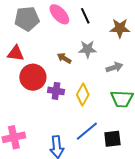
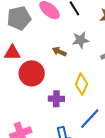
purple cross: (56, 91) -> (56, 99), moved

